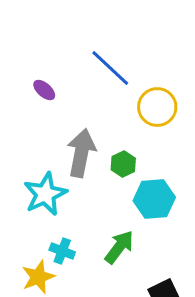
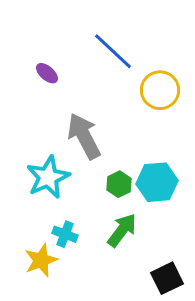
gray arrow: (81, 153) -> (84, 136), turned -39
green hexagon: (123, 164) -> (119, 184), moved

